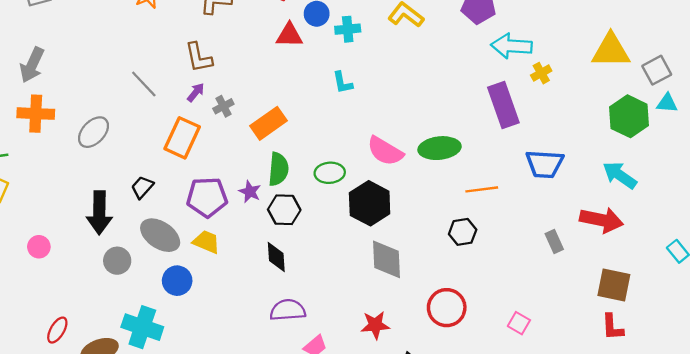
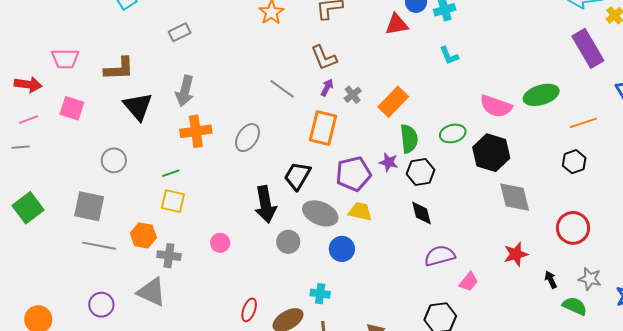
black trapezoid: (142, 187) -> (297, 176), size x1.4
cyan cross: (142, 327) -> (320, 294), size x0.6

